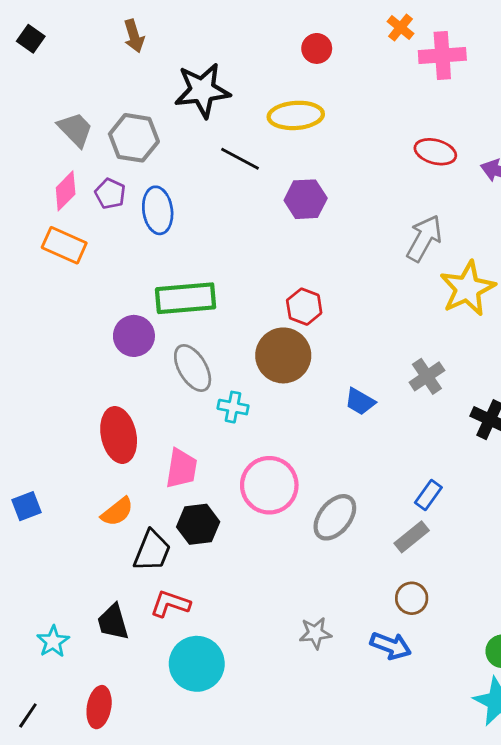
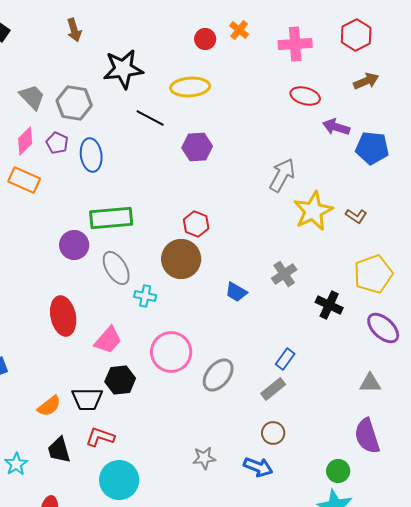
orange cross: (400, 28) -> (239, 30), moved
red ellipse: (435, 152) -> (305, 96), moved
pink trapezoid: (181, 468) -> (108, 340), turned 32
orange semicircle: (117, 512) -> (49, 406), moved
black trapezoid: (152, 551) -> (87, 399), turned 68

